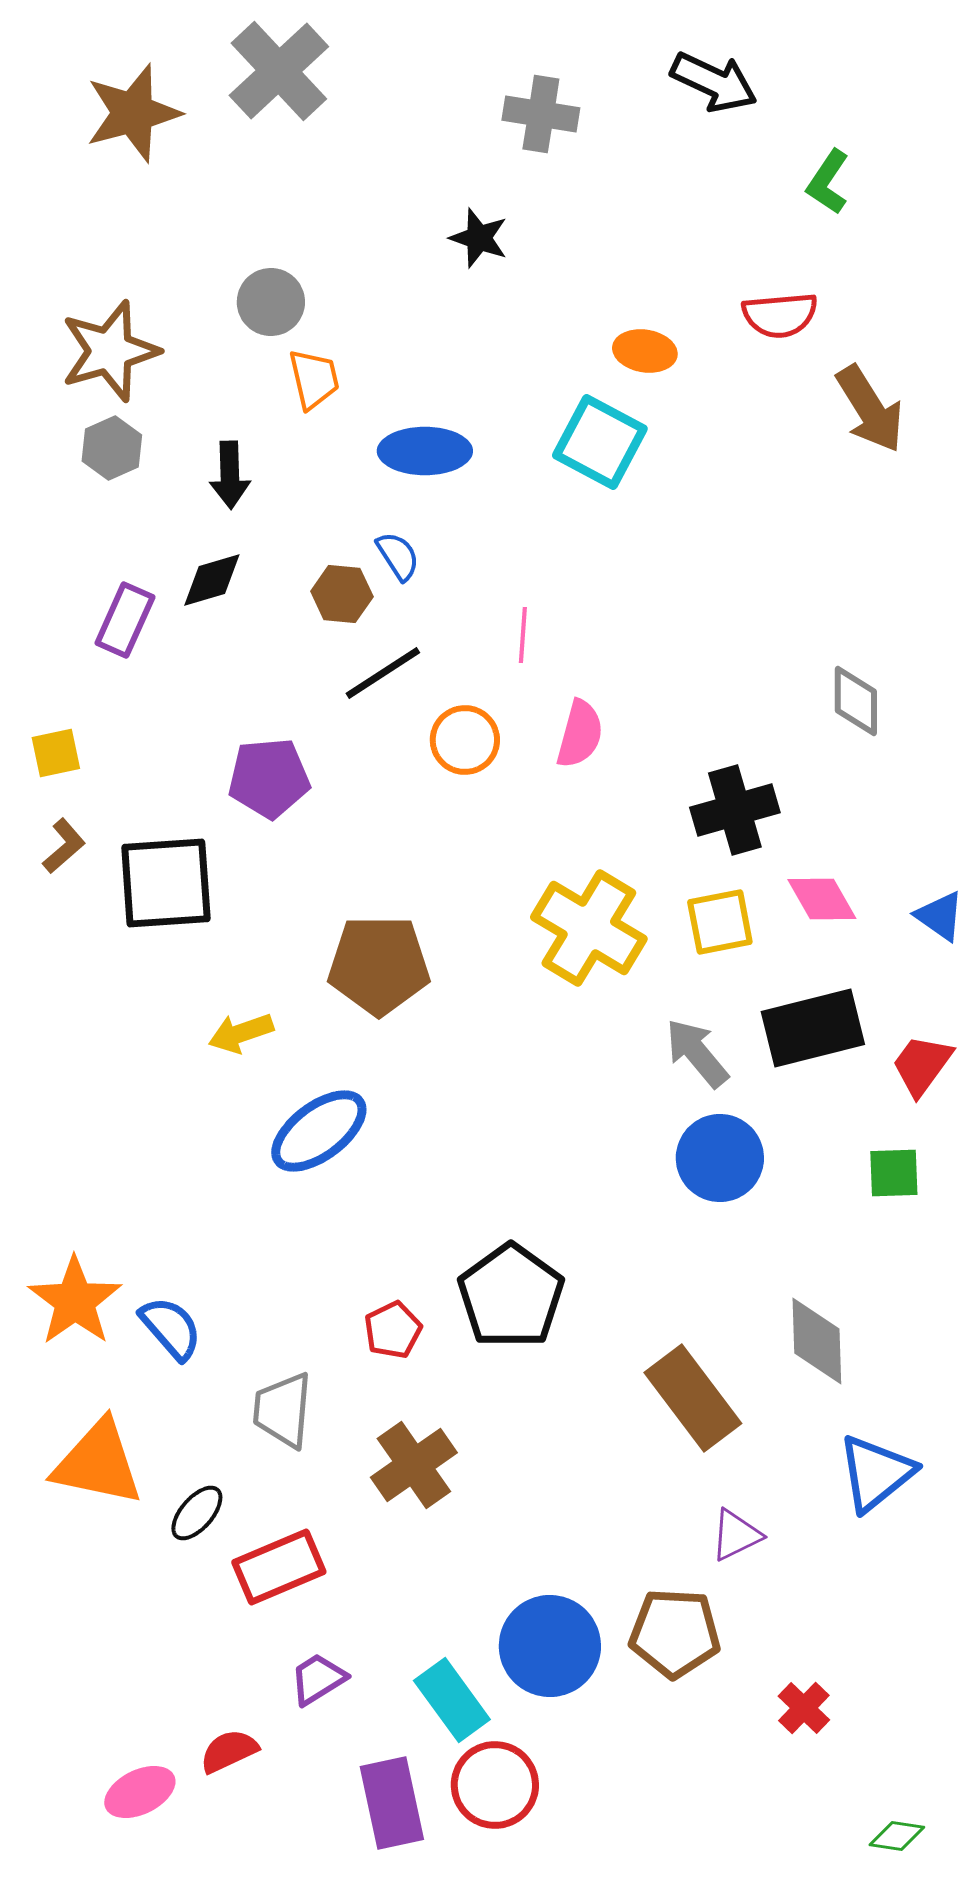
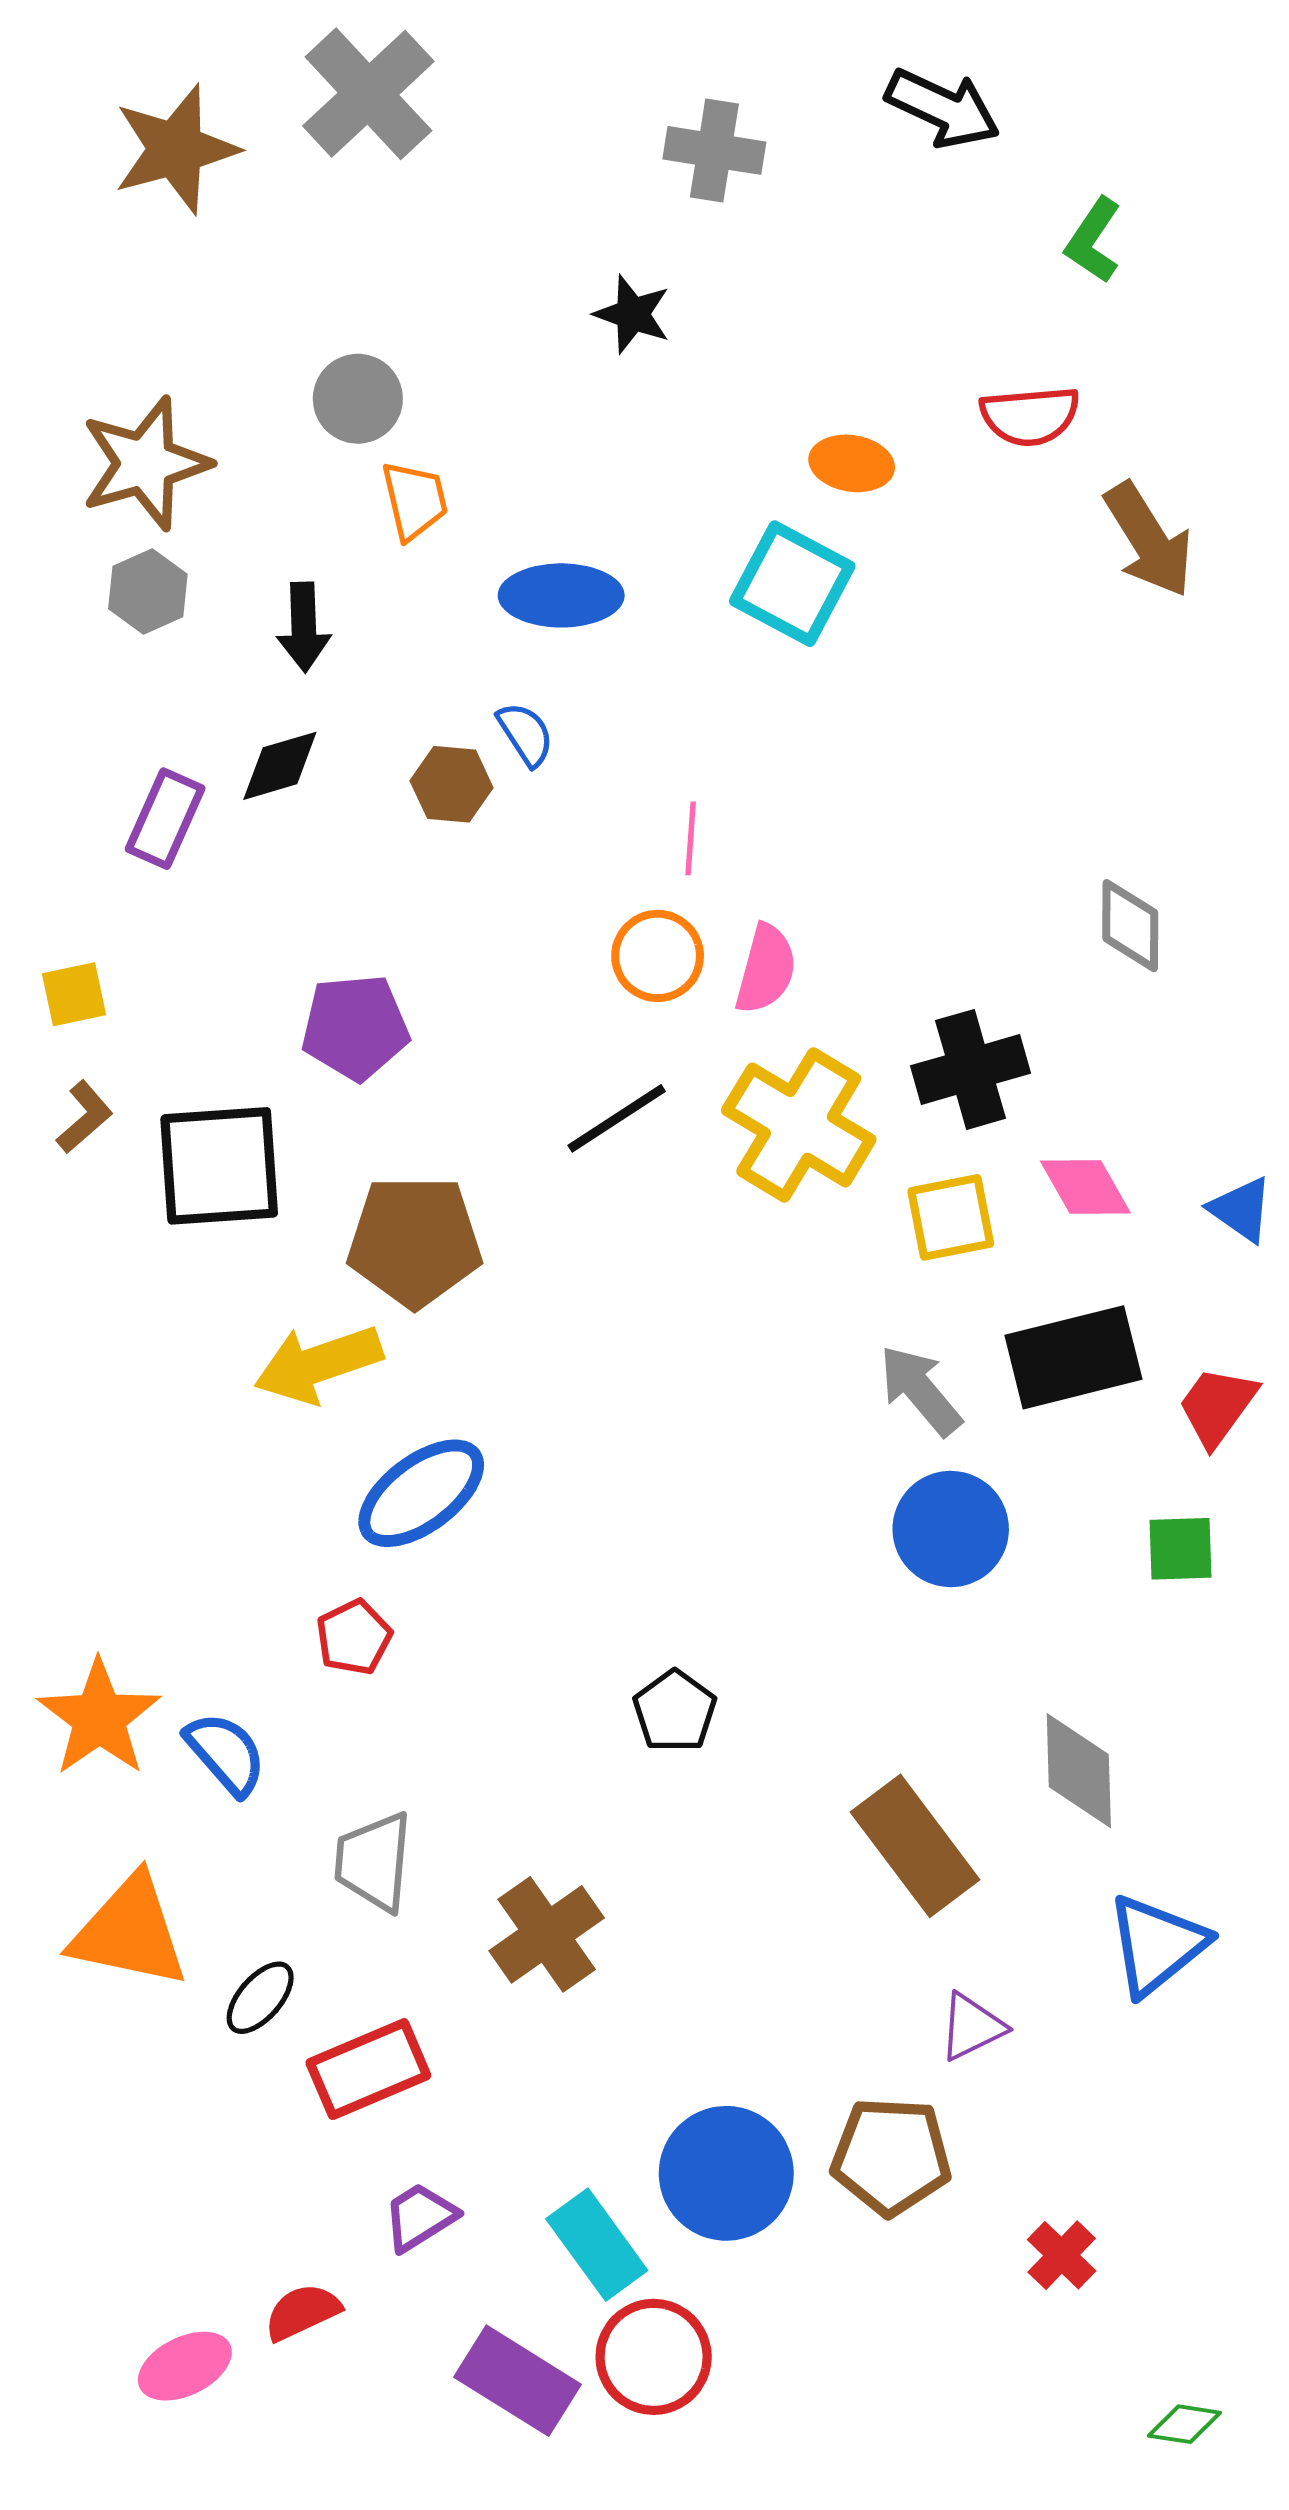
black line: (383, 673) -> (617, 1118), moved
orange circle: (465, 740) -> (658, 956), moved
yellow cross: (589, 928) -> (799, 1125), moved
brown pentagon: (379, 965) -> (415, 1241), moved
yellow arrow: (241, 1033) -> (318, 1364), size x1.5
black pentagon: (511, 1296) -> (675, 1711), size x0.6
red pentagon: (393, 1330) -> (354, 1637), moved
purple rectangle: (392, 1803) -> (518, 2381), turned -46

